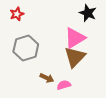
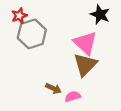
pink triangle: (75, 38) -> (85, 43), turned -45
gray hexagon: (26, 48) -> (32, 34), moved

